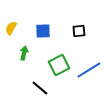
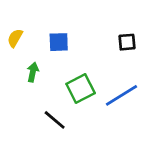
black square: (79, 31) -> (127, 42), moved

